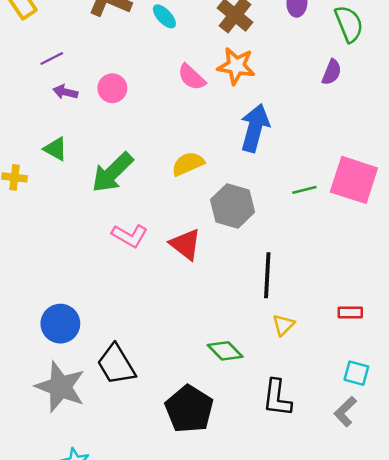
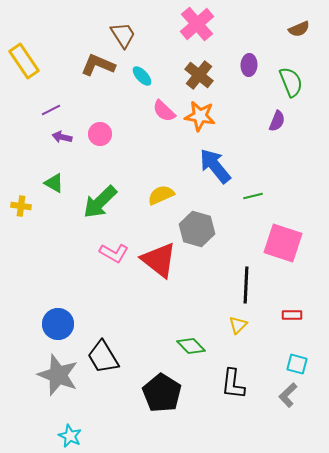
pink semicircle: (192, 77) -> (164, 111), moved
blue arrow: (255, 128) -> (215, 166), turned -54
pink square: (354, 180) -> (283, 243), moved
green line: (304, 190) -> (253, 196), moved
red triangle: (185, 244) -> (159, 260), size x1.4
black line: (267, 275) -> (246, 285), moved

